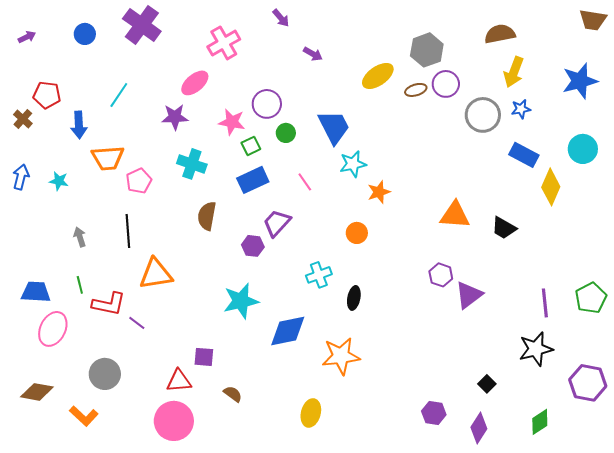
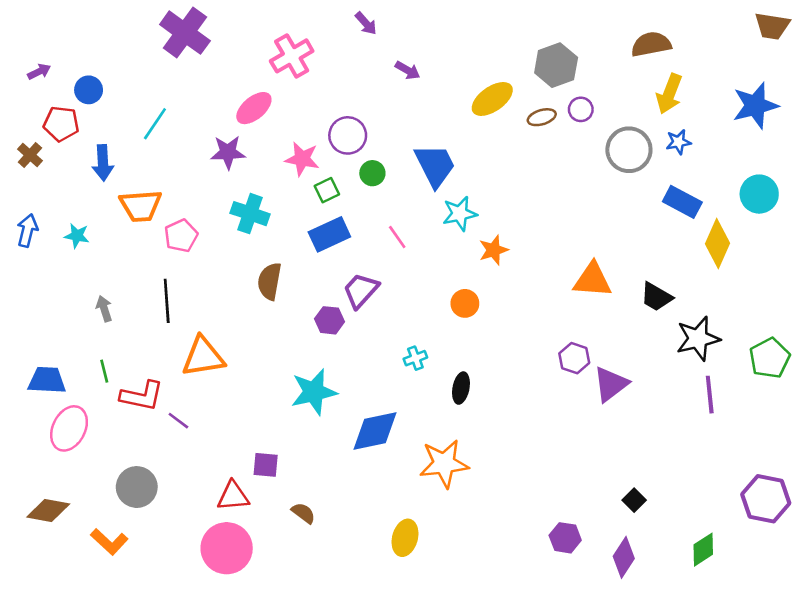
blue circle: (85, 34) -> (89, 90), moved
purple arrow: (27, 37) -> (39, 72), moved
purple circle: (446, 84) -> (581, 109), size x0.7
cyan cross: (319, 275) -> (415, 358), size x0.7
green pentagon: (591, 298) -> (770, 358), moved
black star: (536, 349) -> (698, 339), moved

